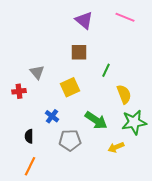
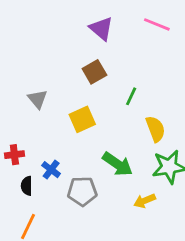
brown square: (79, 52) -> (94, 72), turned -30
red cross: (19, 91) -> (14, 155), moved
blue cross: (52, 116) -> (51, 170), moved

